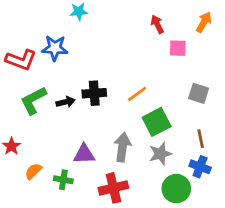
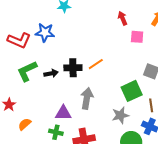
orange line: (137, 94) -> (96, 64), moved
green square: (157, 122) -> (132, 91), moved
gray arrow: (122, 147) -> (87, 98), moved
green cross: (63, 180) -> (56, 132), moved

